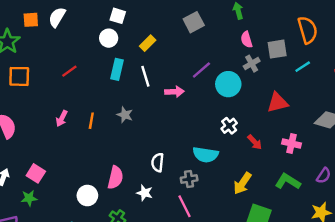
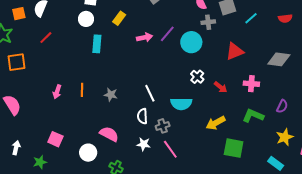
gray cross: (252, 64) -> (208, 22), turned 32
red line: (69, 71) -> (46, 38), moved
white line: (145, 76) -> (150, 93), moved
pink arrow: (174, 92) -> (144, 37), moved
gray star: (125, 115) -> (111, 95), moved
pink square: (36, 173) -> (55, 139), moved
pink semicircle: (115, 178) -> (109, 134), turned -66
gray cross: (189, 179) -> (163, 126), moved
yellow arrow: (242, 183) -> (216, 123), turned 36
white star: (145, 193) -> (144, 144), moved

